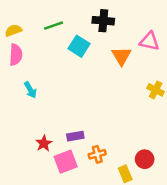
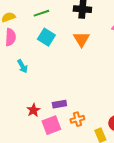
cyan square: (79, 46) -> (46, 37), moved
orange triangle: (122, 56) -> (81, 39), moved

